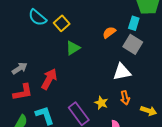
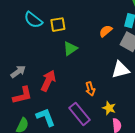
yellow square: (62, 23) -> (58, 25), turned 35
orange arrow: (125, 98) -> (90, 89), moved
yellow star: (101, 103) -> (109, 108), moved

